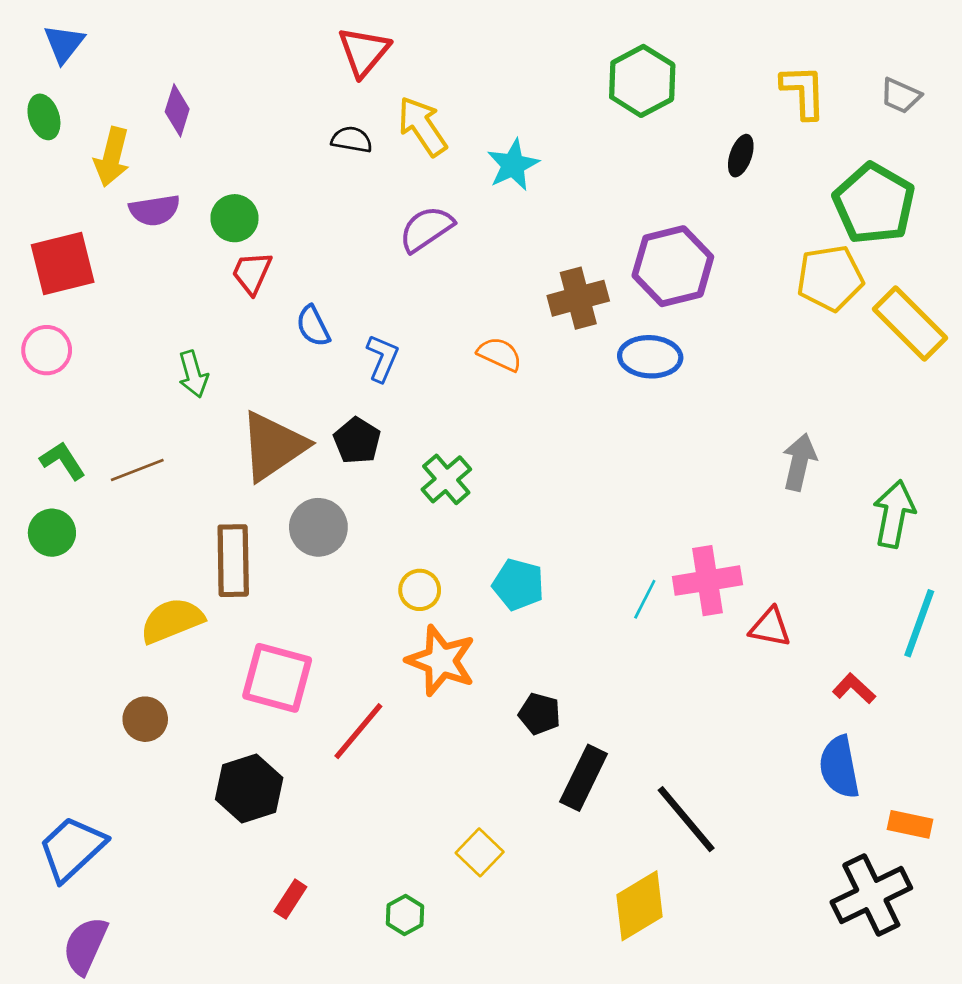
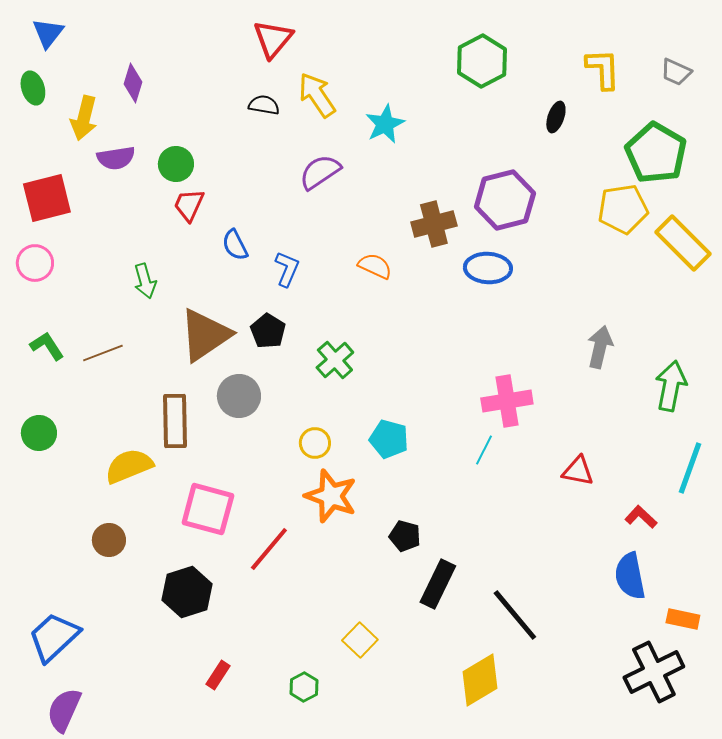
green circle: (52, 533) -> (39, 433), moved
pink cross: (707, 581) -> (507, 401), moved

